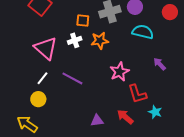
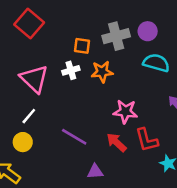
pink star: (119, 72) -> (125, 112), turned 30
purple line: (72, 78) -> (74, 137), moved
red arrow: (125, 117) -> (116, 142), moved

